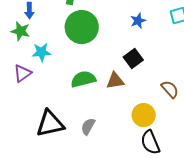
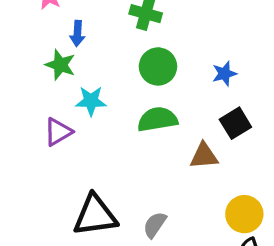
blue star: (138, 21) -> (224, 74), moved
green circle: (82, 27) -> (158, 66), size x0.7
green semicircle: (83, 79) -> (157, 119), moved

